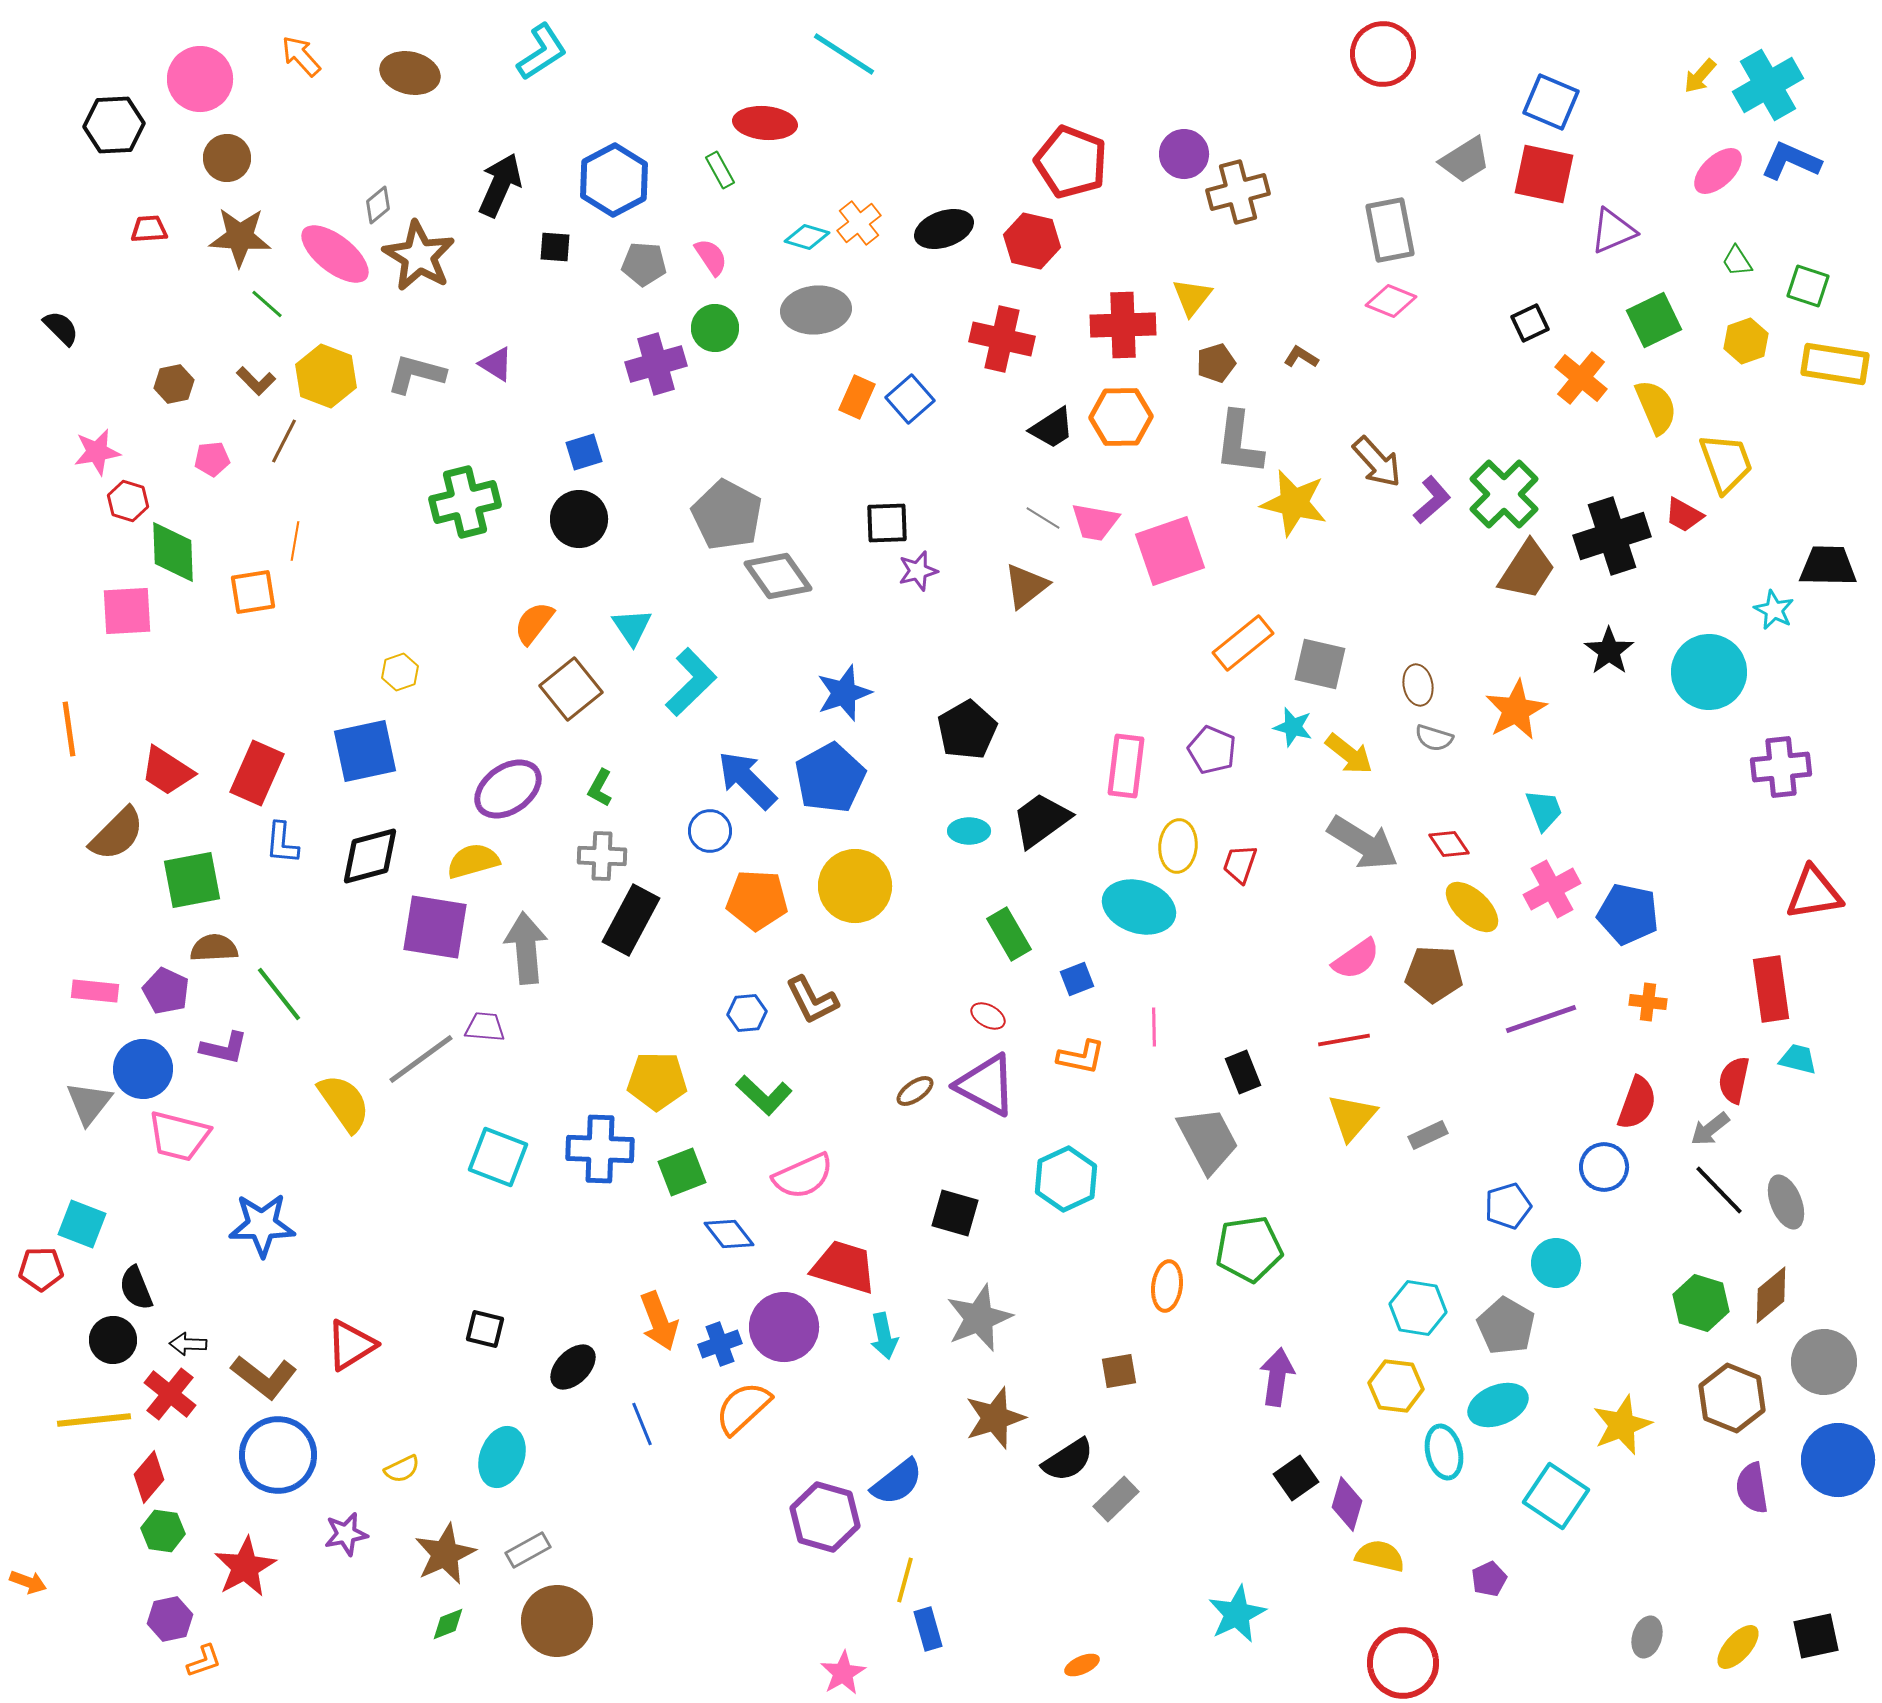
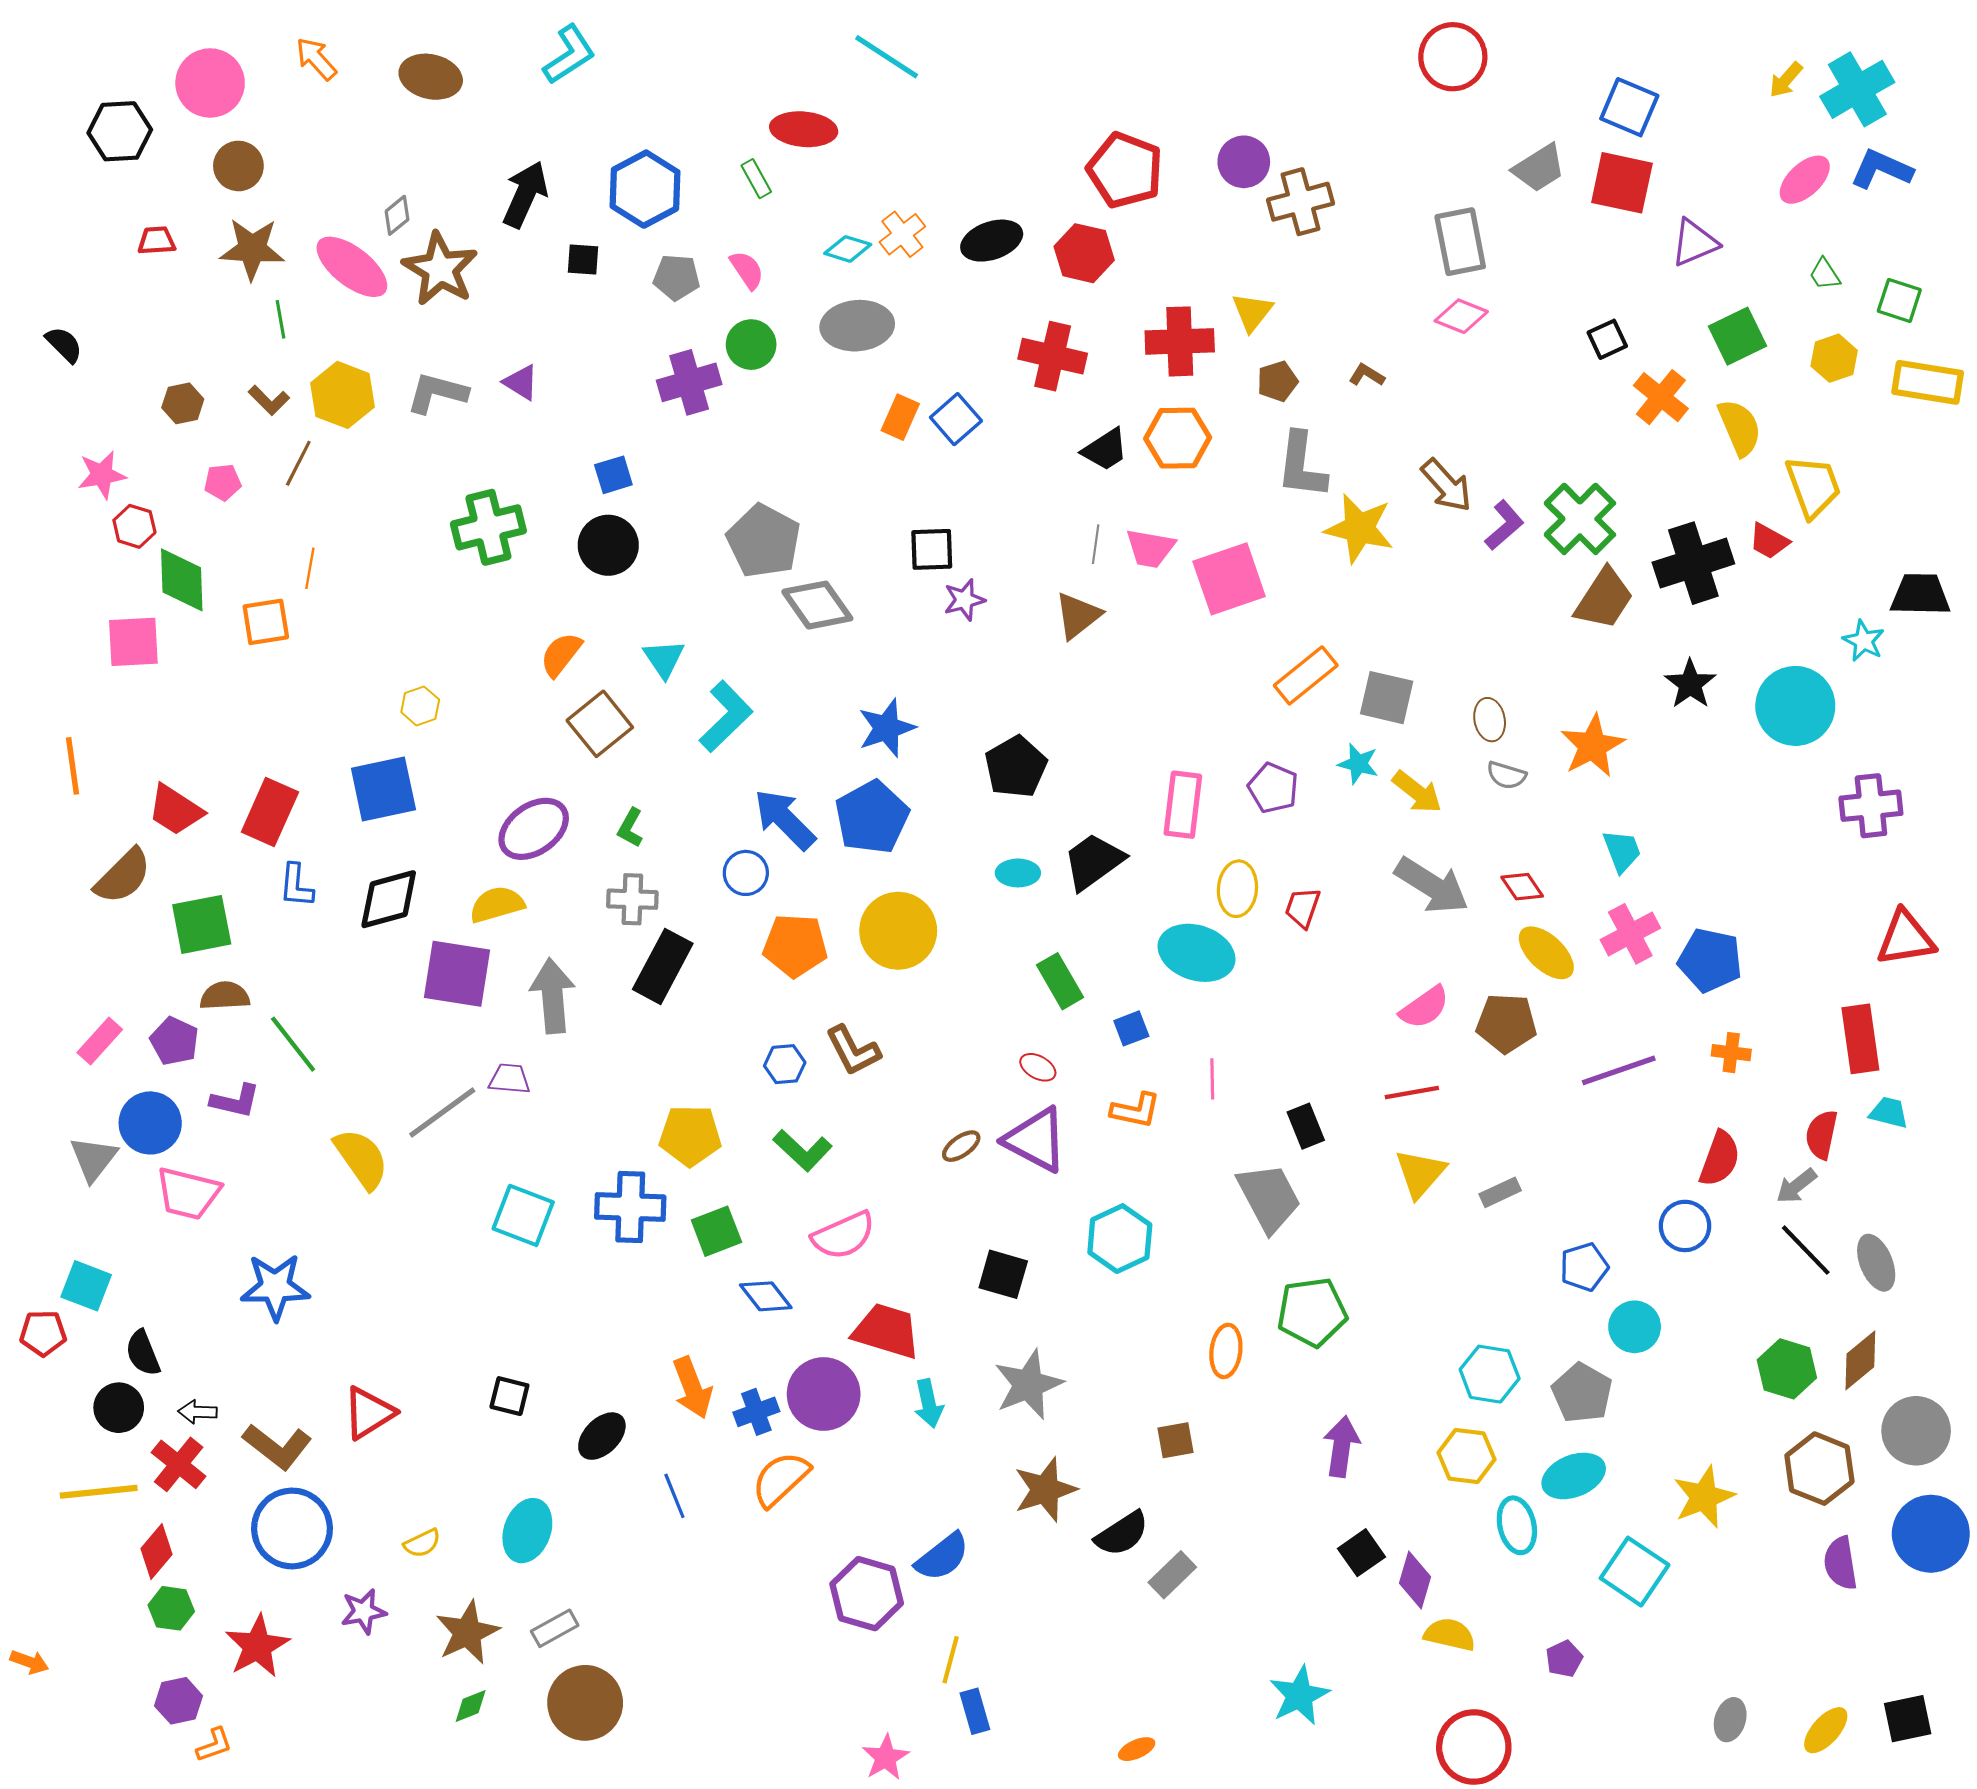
green line: (267, 304) -> (280, 319), turned 39
gray line: (1043, 518) -> (1096, 544), turned 66
pink rectangle: (95, 991) -> (100, 1041), turned -54

